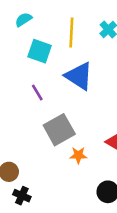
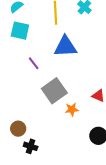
cyan square: (40, 51) -> (20, 31), moved
blue triangle: (79, 76) -> (65, 47), turned -30

